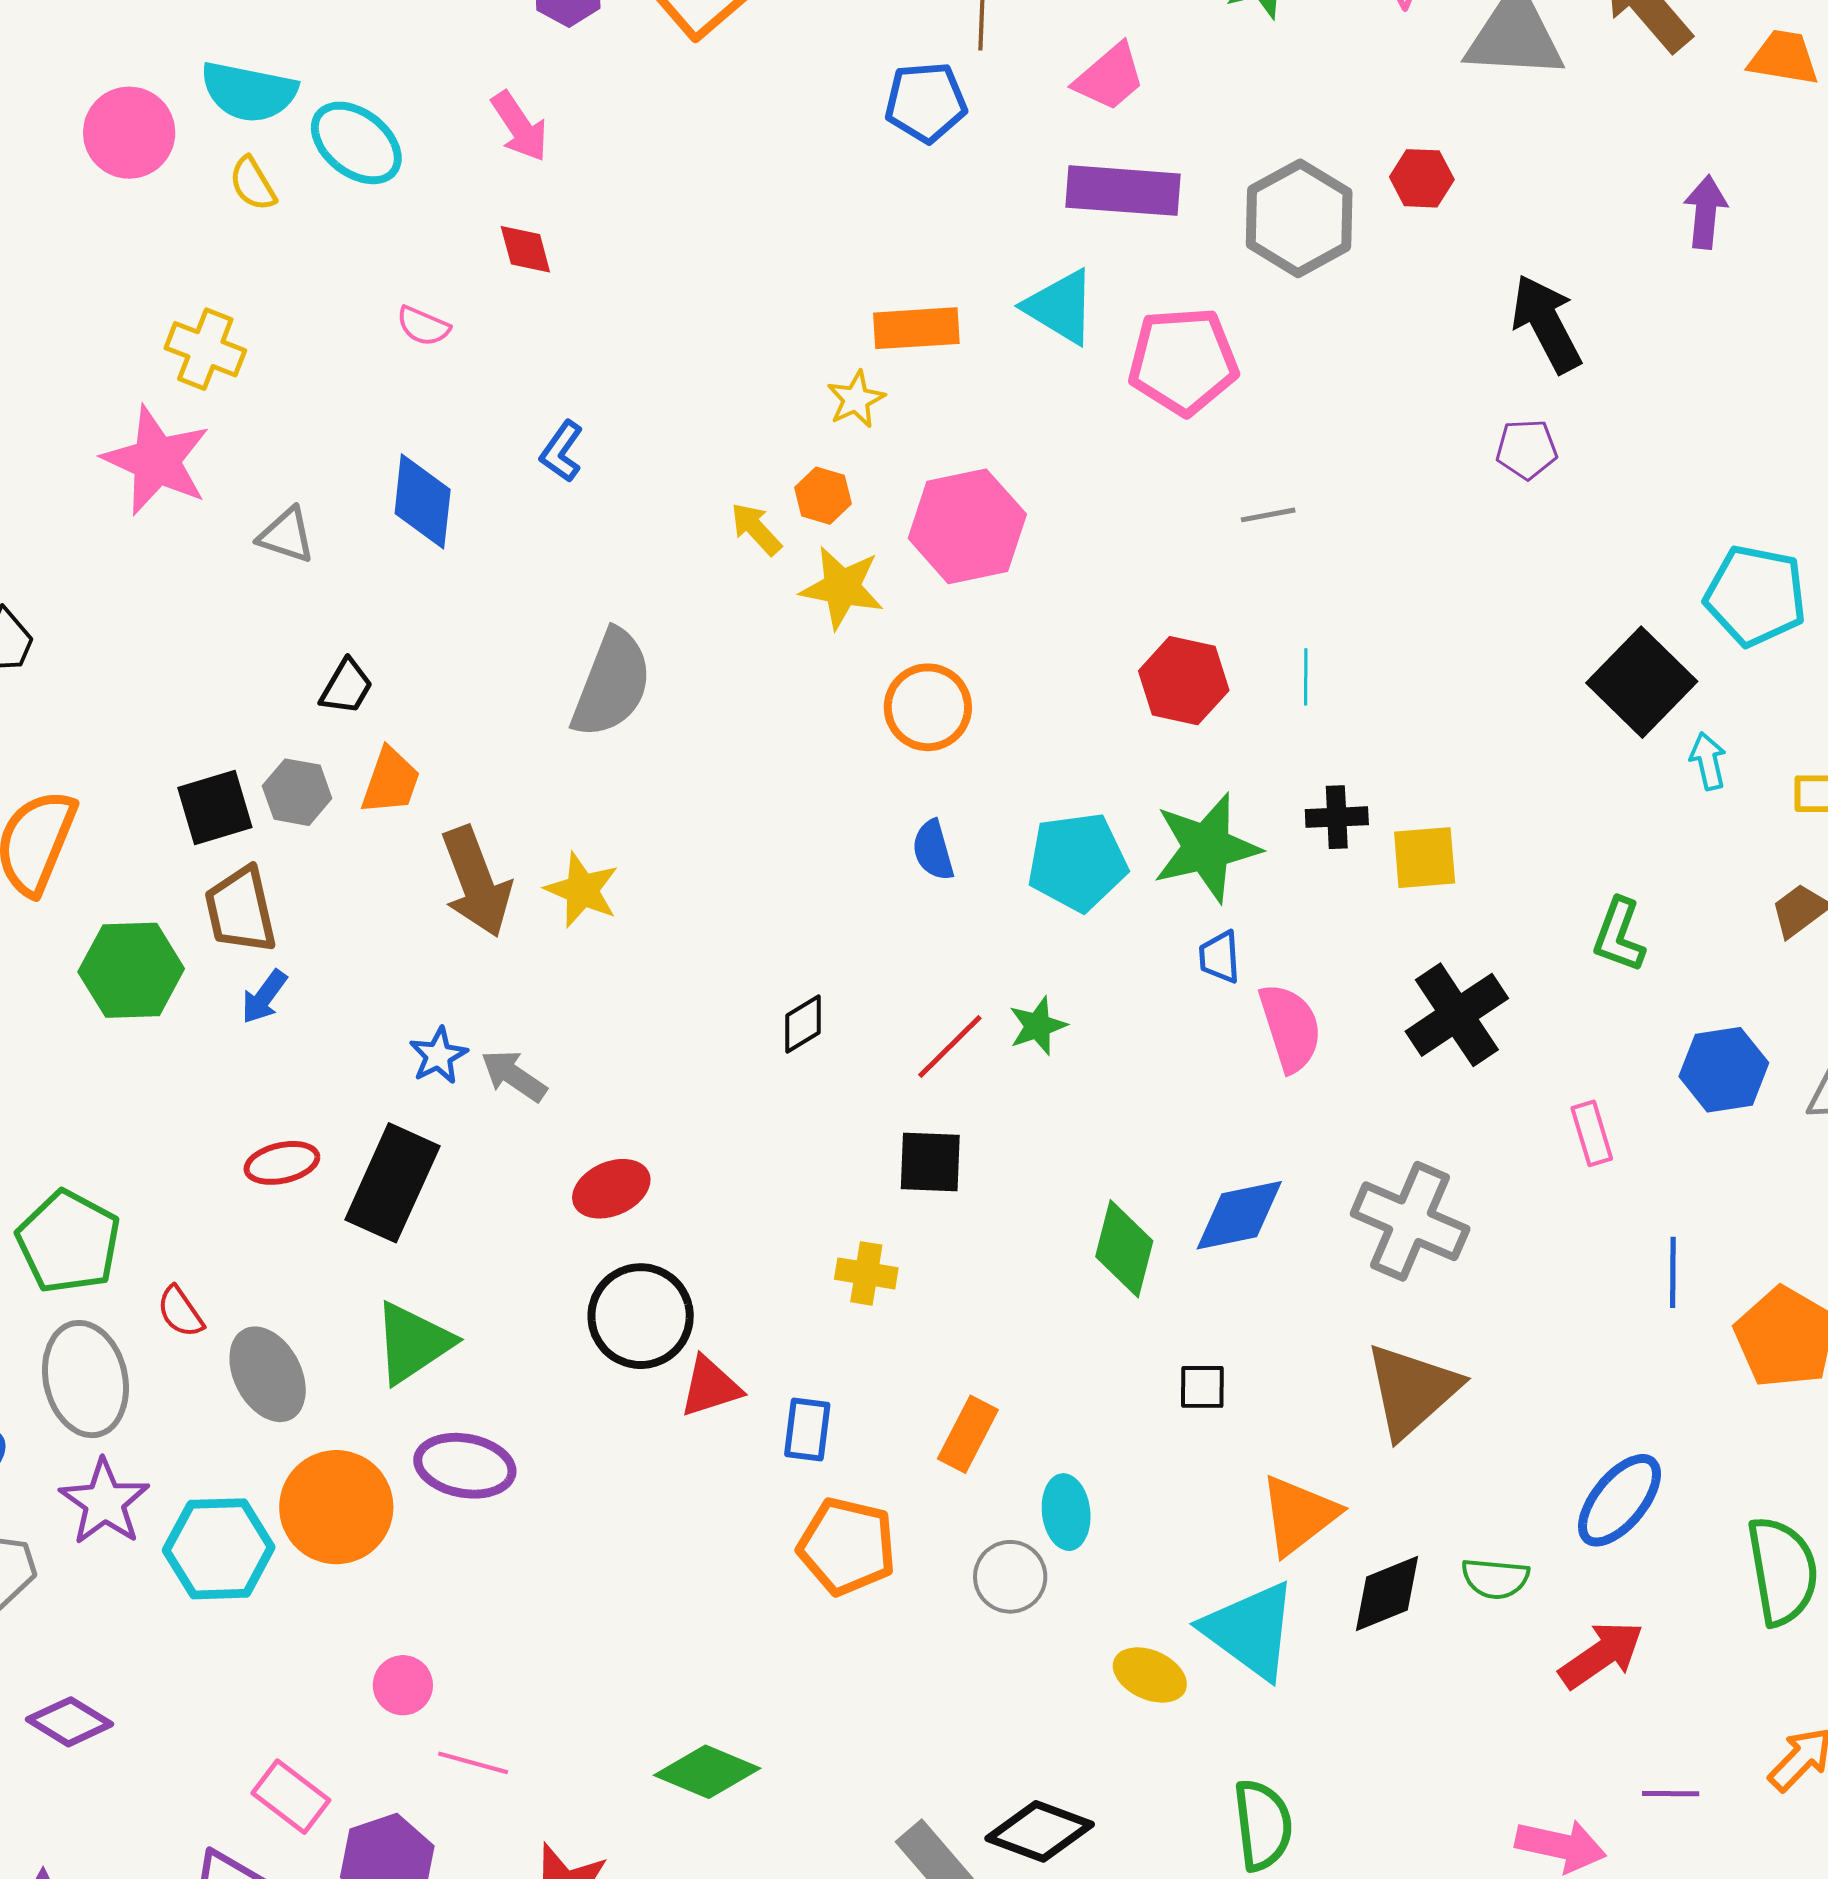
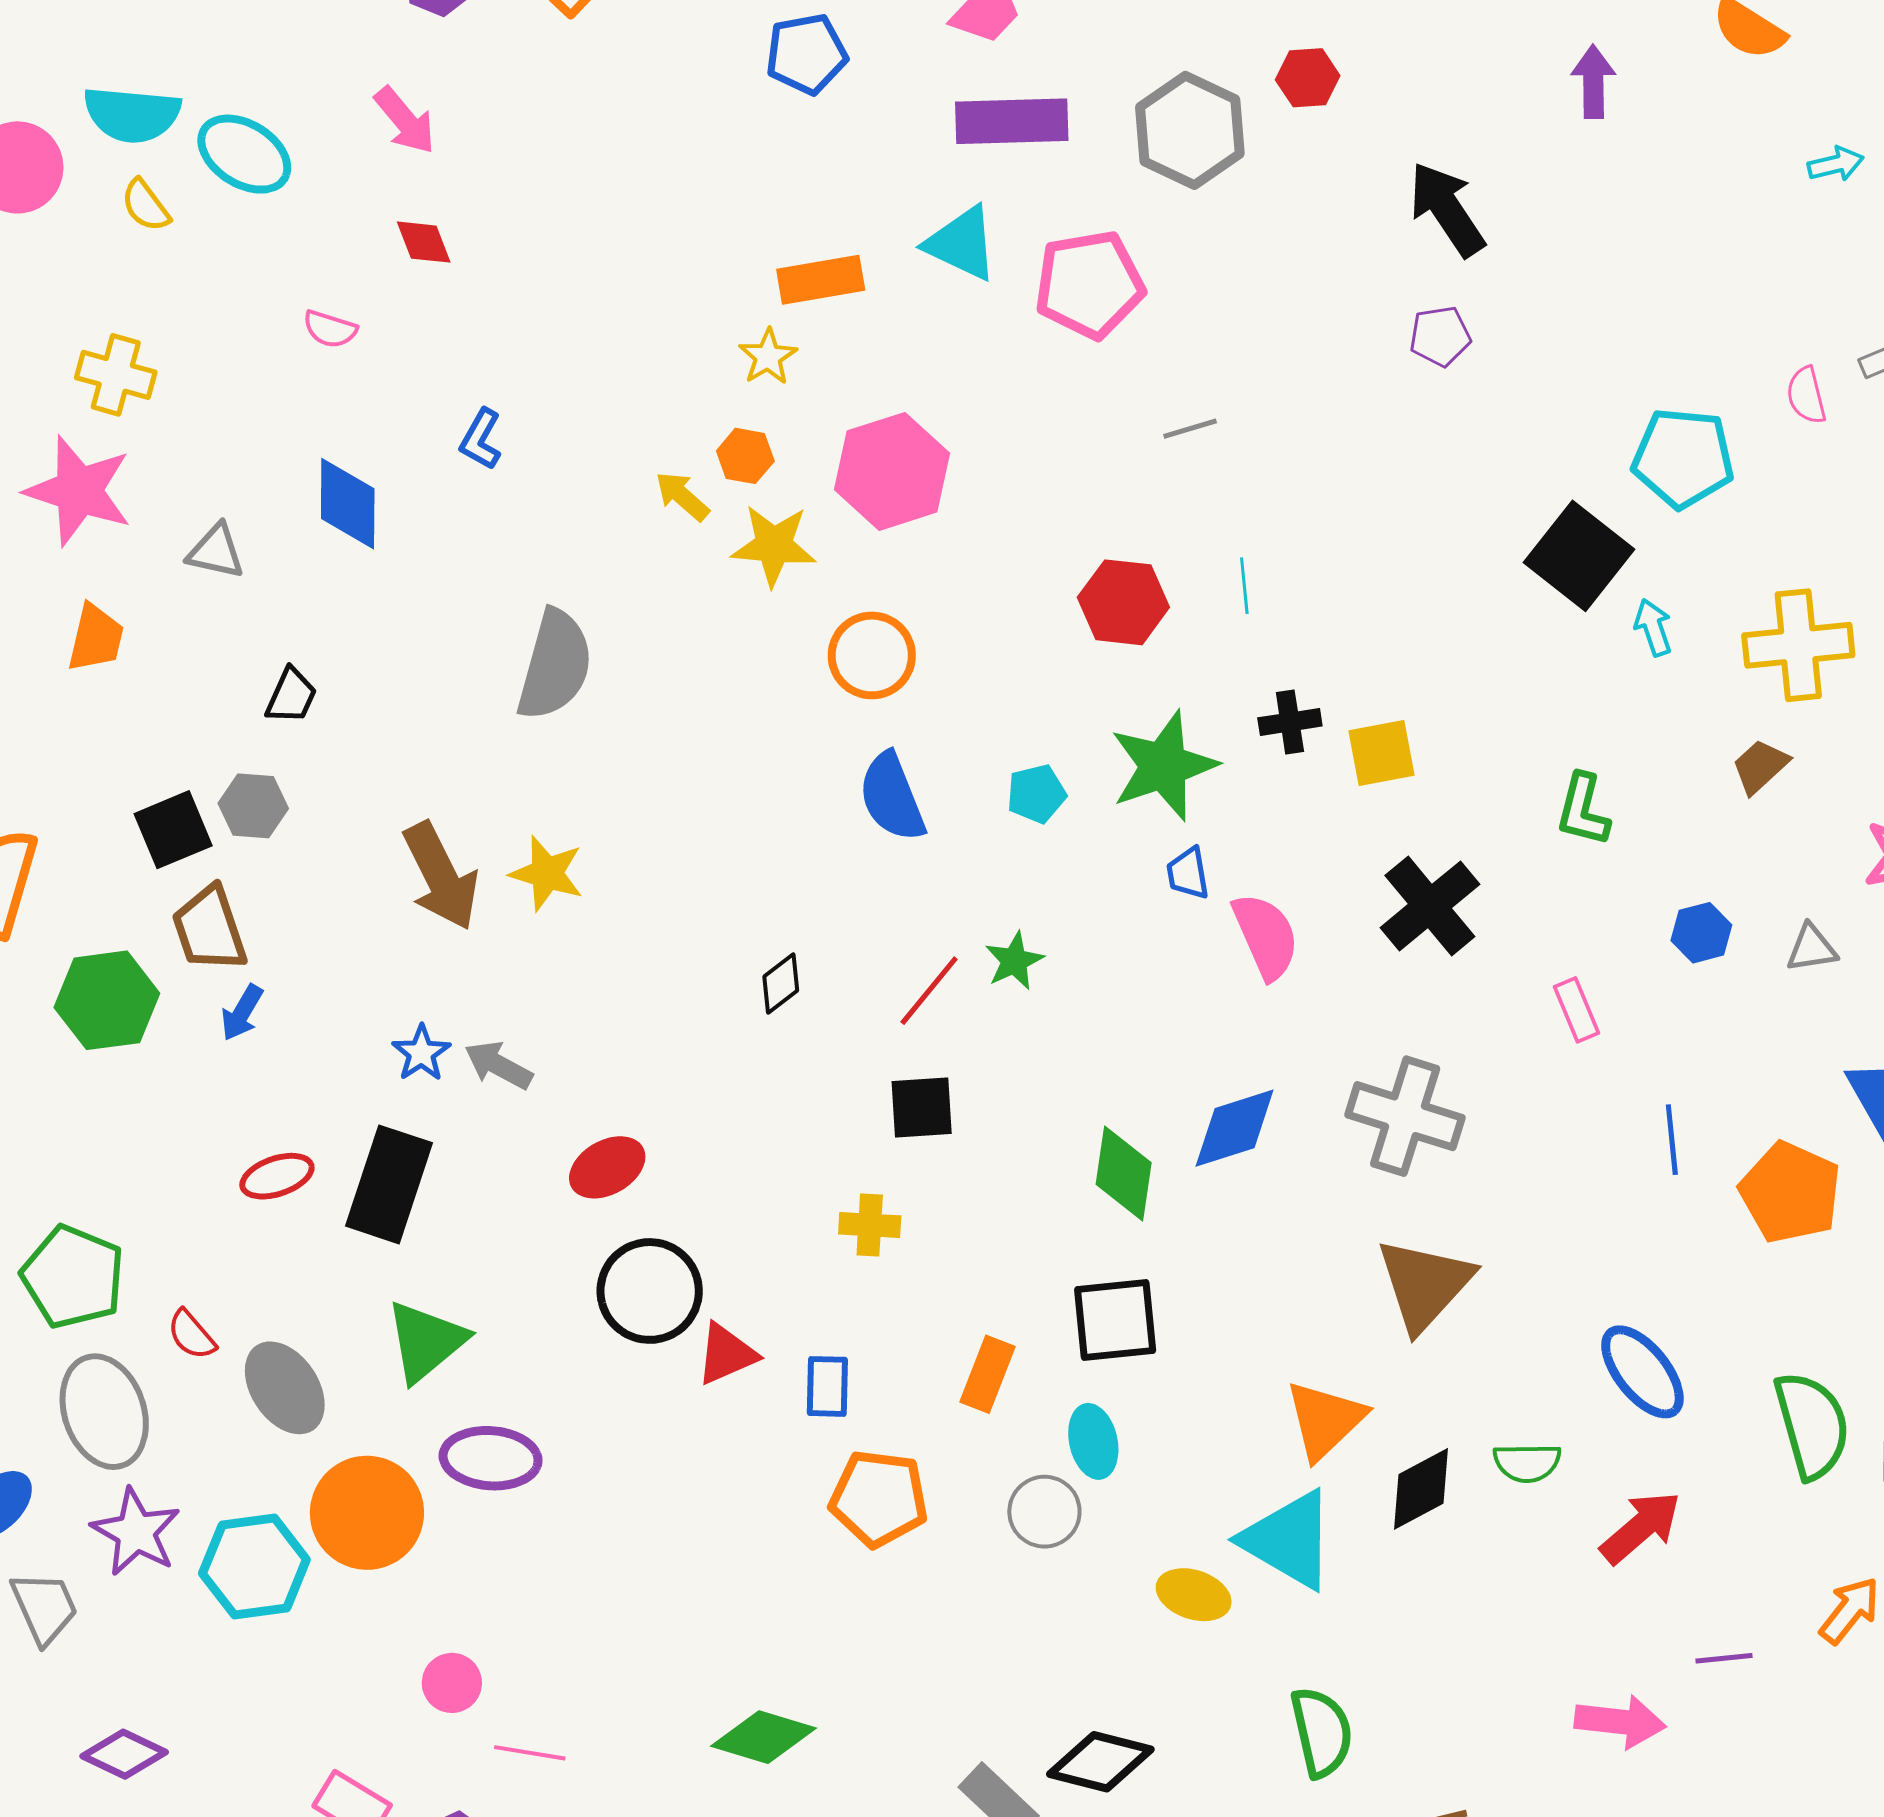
orange trapezoid: (391, 781) -> (96, 638), moved
blue semicircle: (933, 850) -> (892, 797), size x1.5
cyan pentagon: (1077, 862) -> (1036, 794), size x0.6
blue hexagon: (1724, 1070) -> (1701, 933), size x0.7
black square: (1202, 1387) -> (1115, 1320), moved, size x1.8
blue ellipse: (1620, 1500) -> (1642, 1372), turned -72

